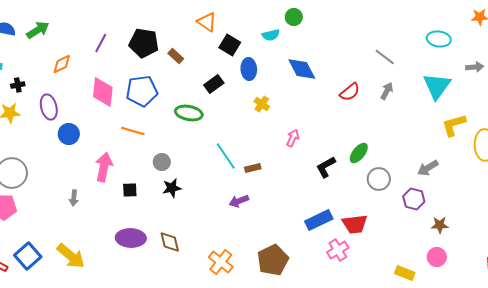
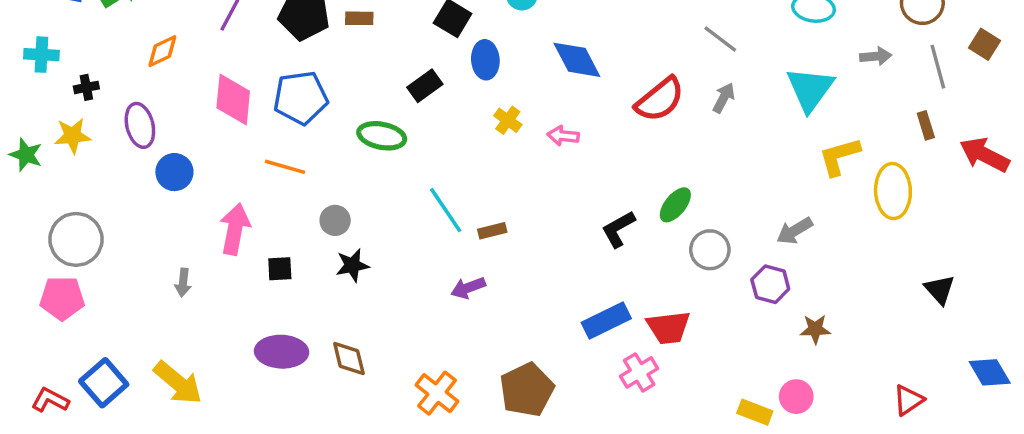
brown rectangle: (176, 56) -> (359, 18), moved, turned -42
red semicircle: (350, 92) -> (660, 99), size x1.4
pink arrow: (293, 138) -> (563, 136), moved, turned -108
pink circle: (437, 257) -> (796, 397), moved

